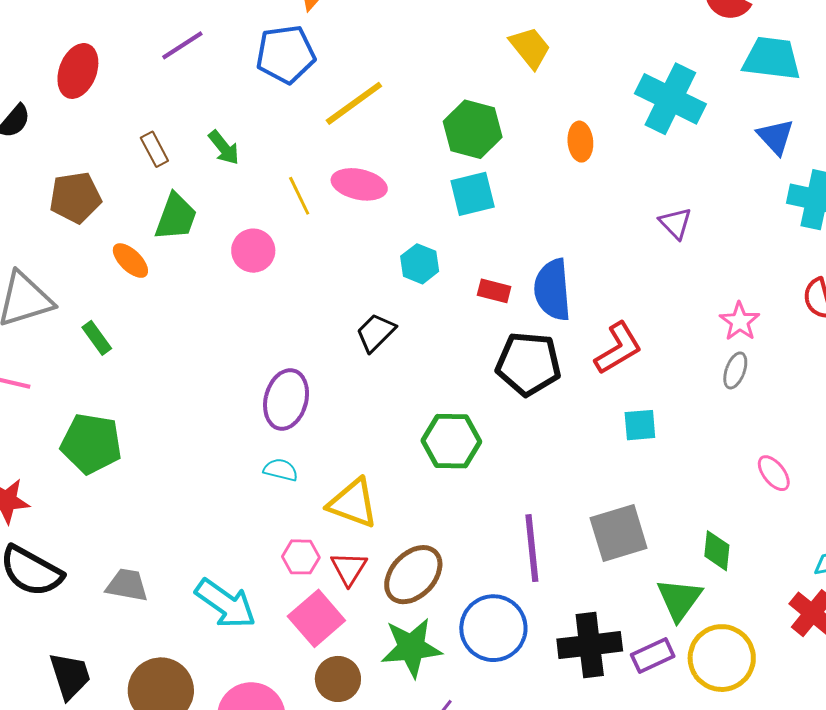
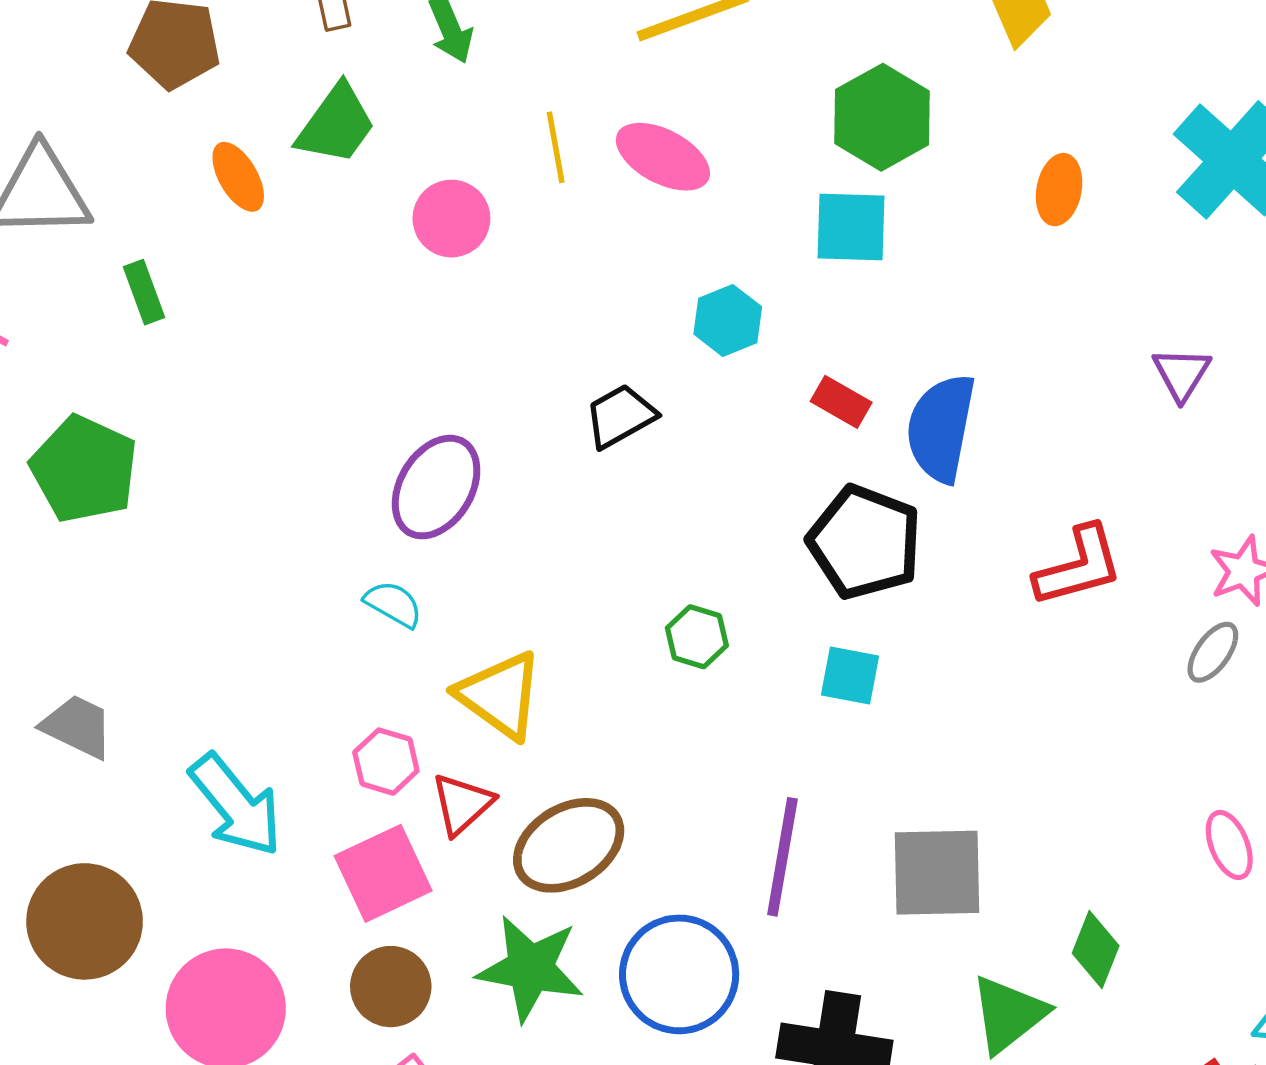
red L-shape: (618, 348) -> (1079, 566), moved
cyan square: (640, 425) -> (850, 676), moved
green hexagon: (451, 441) -> (697, 637), size x0.6

